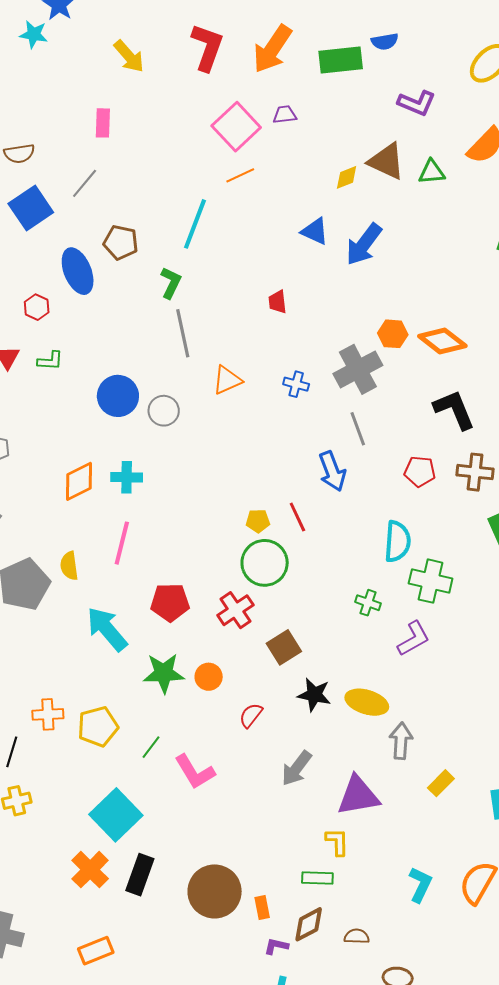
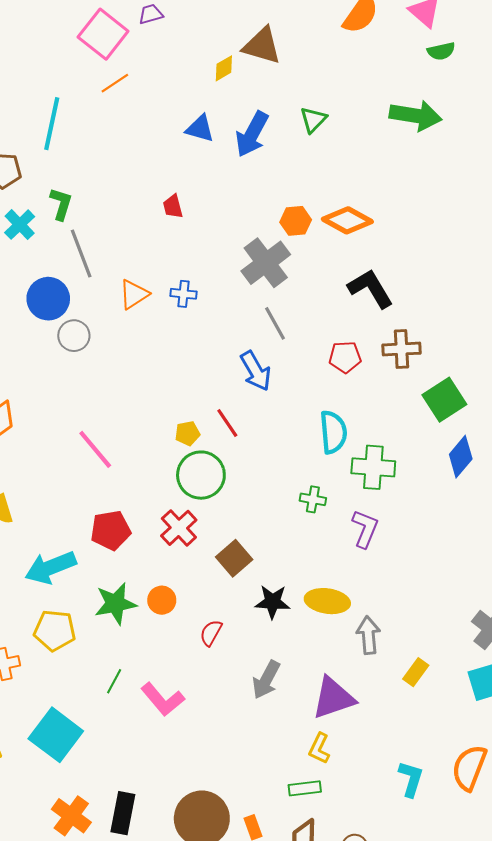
green triangle: (432, 172) -> (313, 120), moved, turned -32
cyan line: (195, 224) -> (52, 124), moved
blue cross: (296, 384) -> (184, 294), moved
blue circle: (118, 396) -> (48, 299), moved
cyan cross: (127, 477) -> (20, 225), moved, turned -36
pink line: (122, 543) -> (95, 449), moved, turned -45
cyan arrow: (107, 629) -> (50, 568), turned -63
purple L-shape: (414, 639) -> (365, 529), turned -30
yellow pentagon: (98, 727) -> (55, 630), moved, turned 30
cyan square: (116, 815) -> (56, 735), moved
yellow L-shape: (337, 842) -> (319, 748), turned -144

